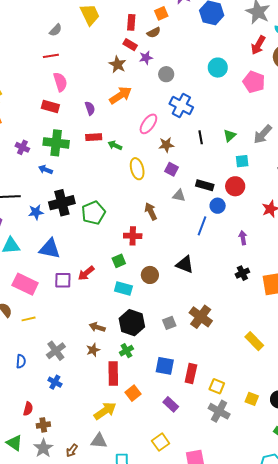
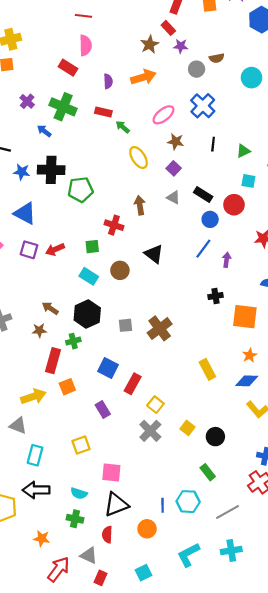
brown semicircle: (154, 32) -> (217, 58), moved
yellow ellipse: (137, 169) -> (139, 157), turned -35
blue line: (202, 226) -> (203, 249), moved
black triangle: (185, 264) -> (154, 254), moved

